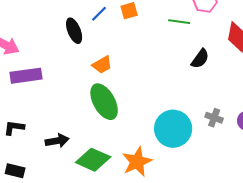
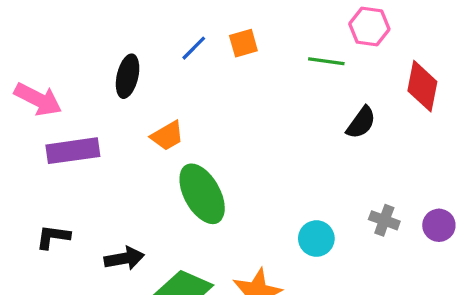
black ellipse: (74, 31) -> (128, 76), moved, turned 35
orange trapezoid: (102, 65) -> (167, 136), moved
cyan circle: (173, 129) -> (316, 239), size x0.6

